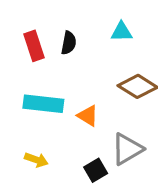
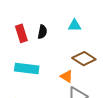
orange triangle: (88, 116) -> (67, 76), moved

